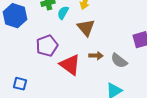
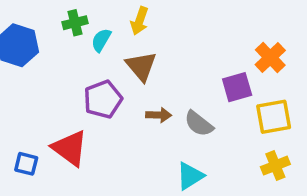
purple pentagon: (47, 46) -> (103, 99), moved
red triangle: (70, 65) -> (70, 148), moved

